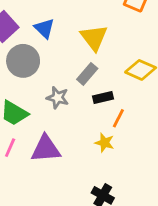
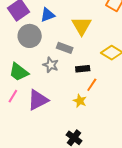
blue triangle: (44, 28) -> (48, 15), turned 49
gray rectangle: (87, 74) -> (65, 48), moved, turned 63
purple triangle: (46, 149) -> (38, 100), turned -30

